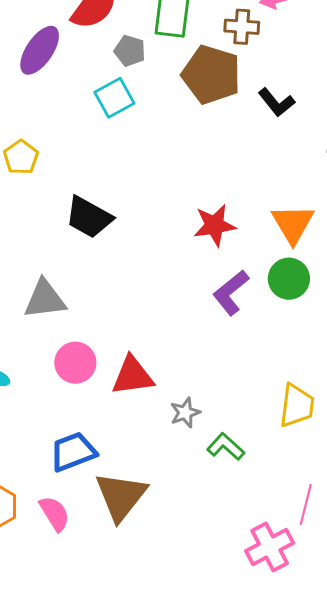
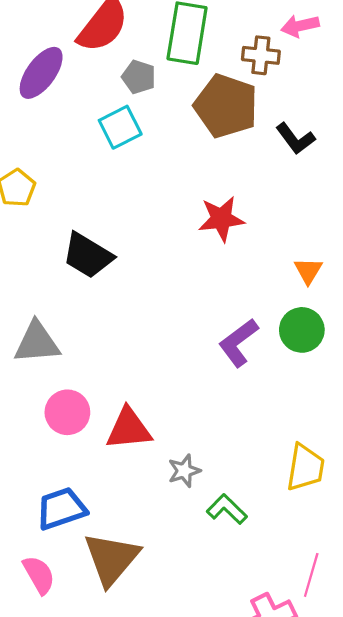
orange triangle: (293, 224) -> (308, 271), size x0.6
red star: (215, 225) -> (221, 219), moved

